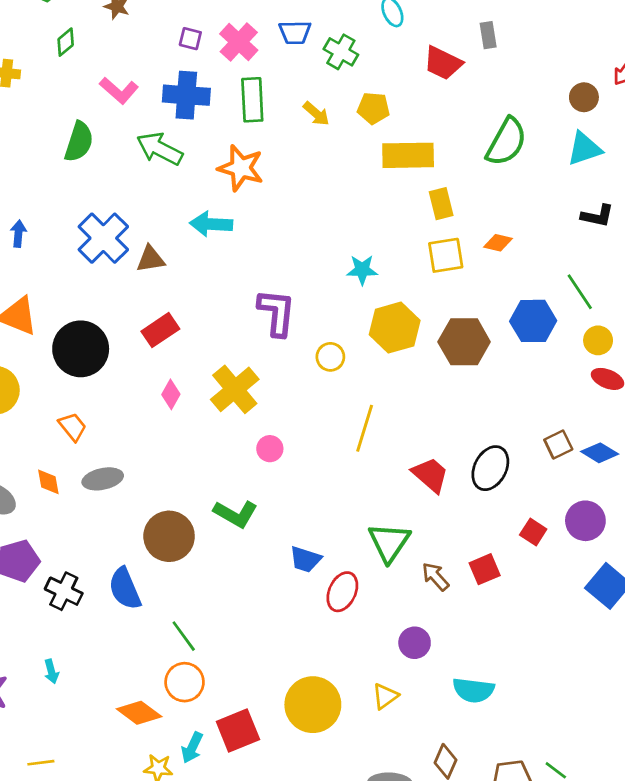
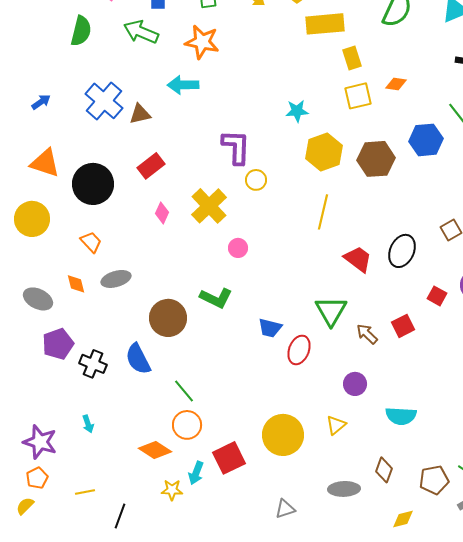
blue arrow: (18, 234) -> (41, 102), turned 54
yellow circle: (330, 357) -> (256, 180), moved
yellow line: (365, 428) -> (323, 212), moved

